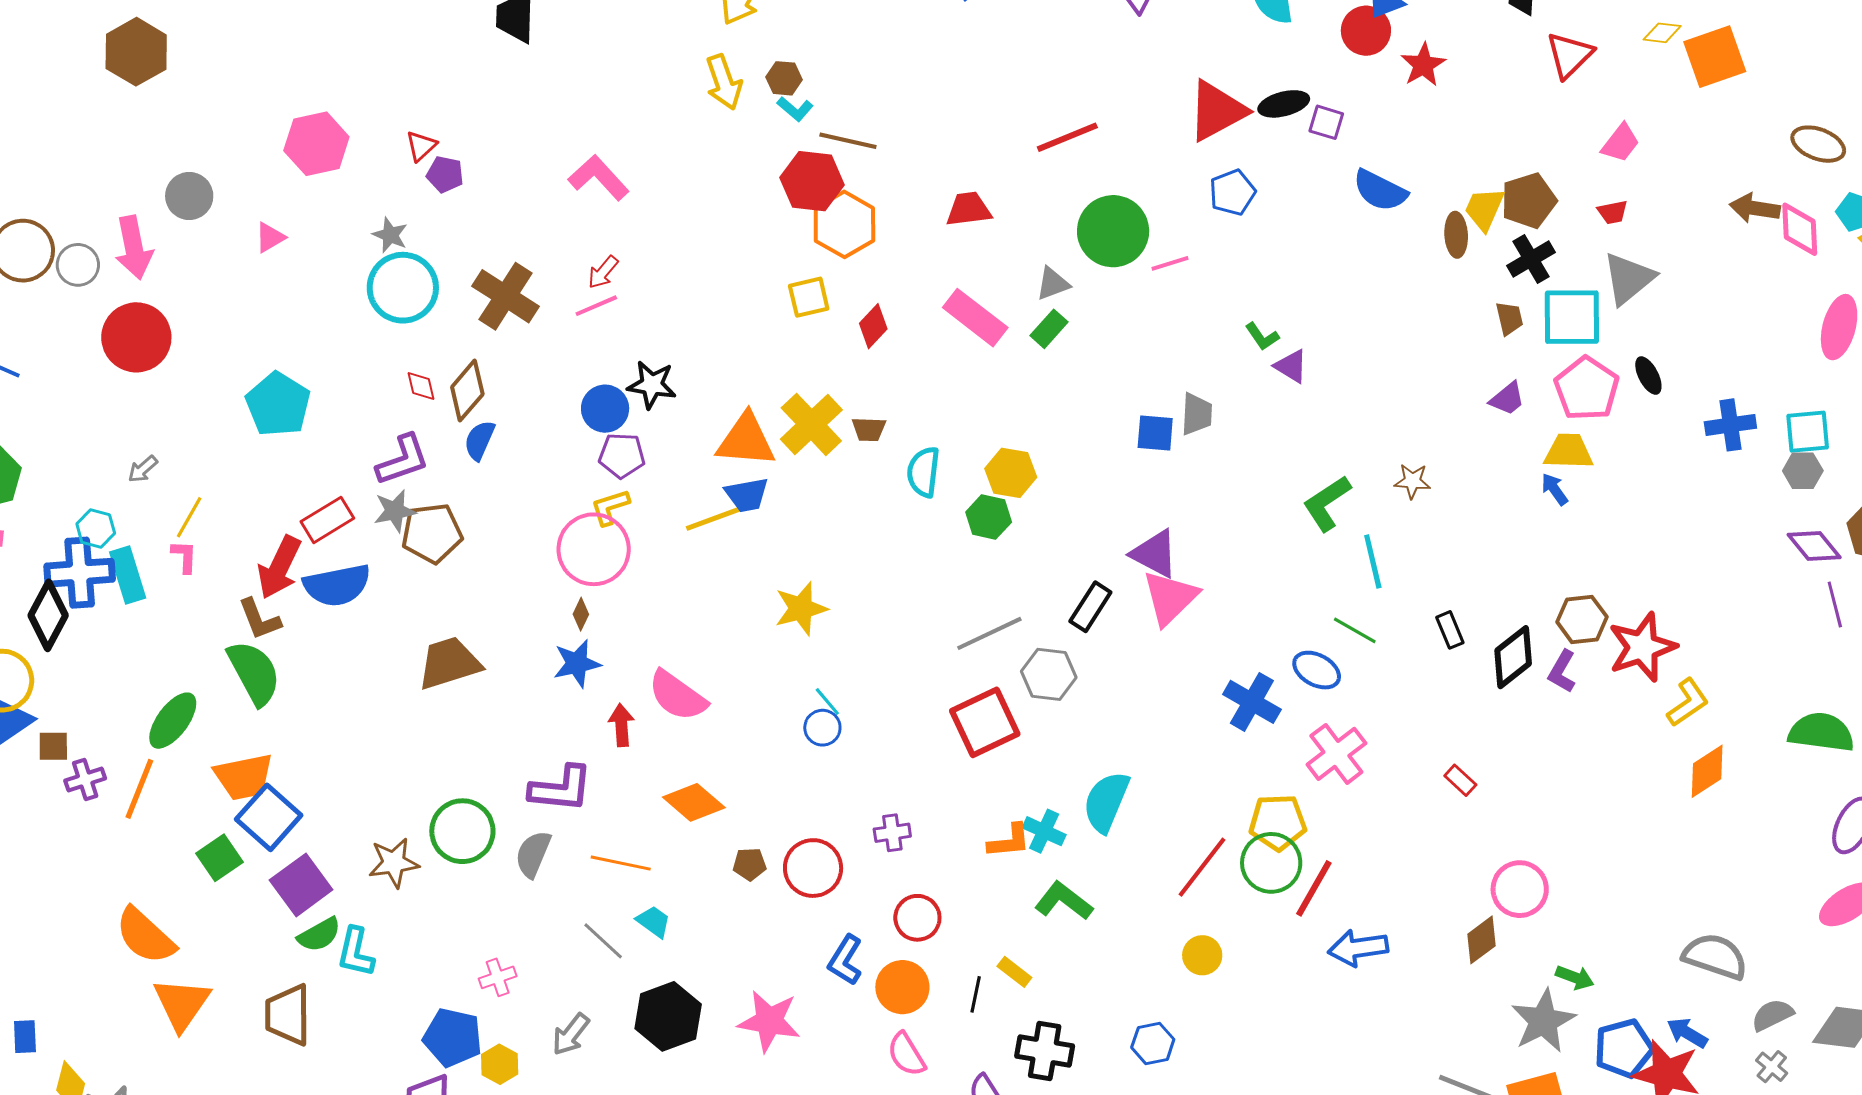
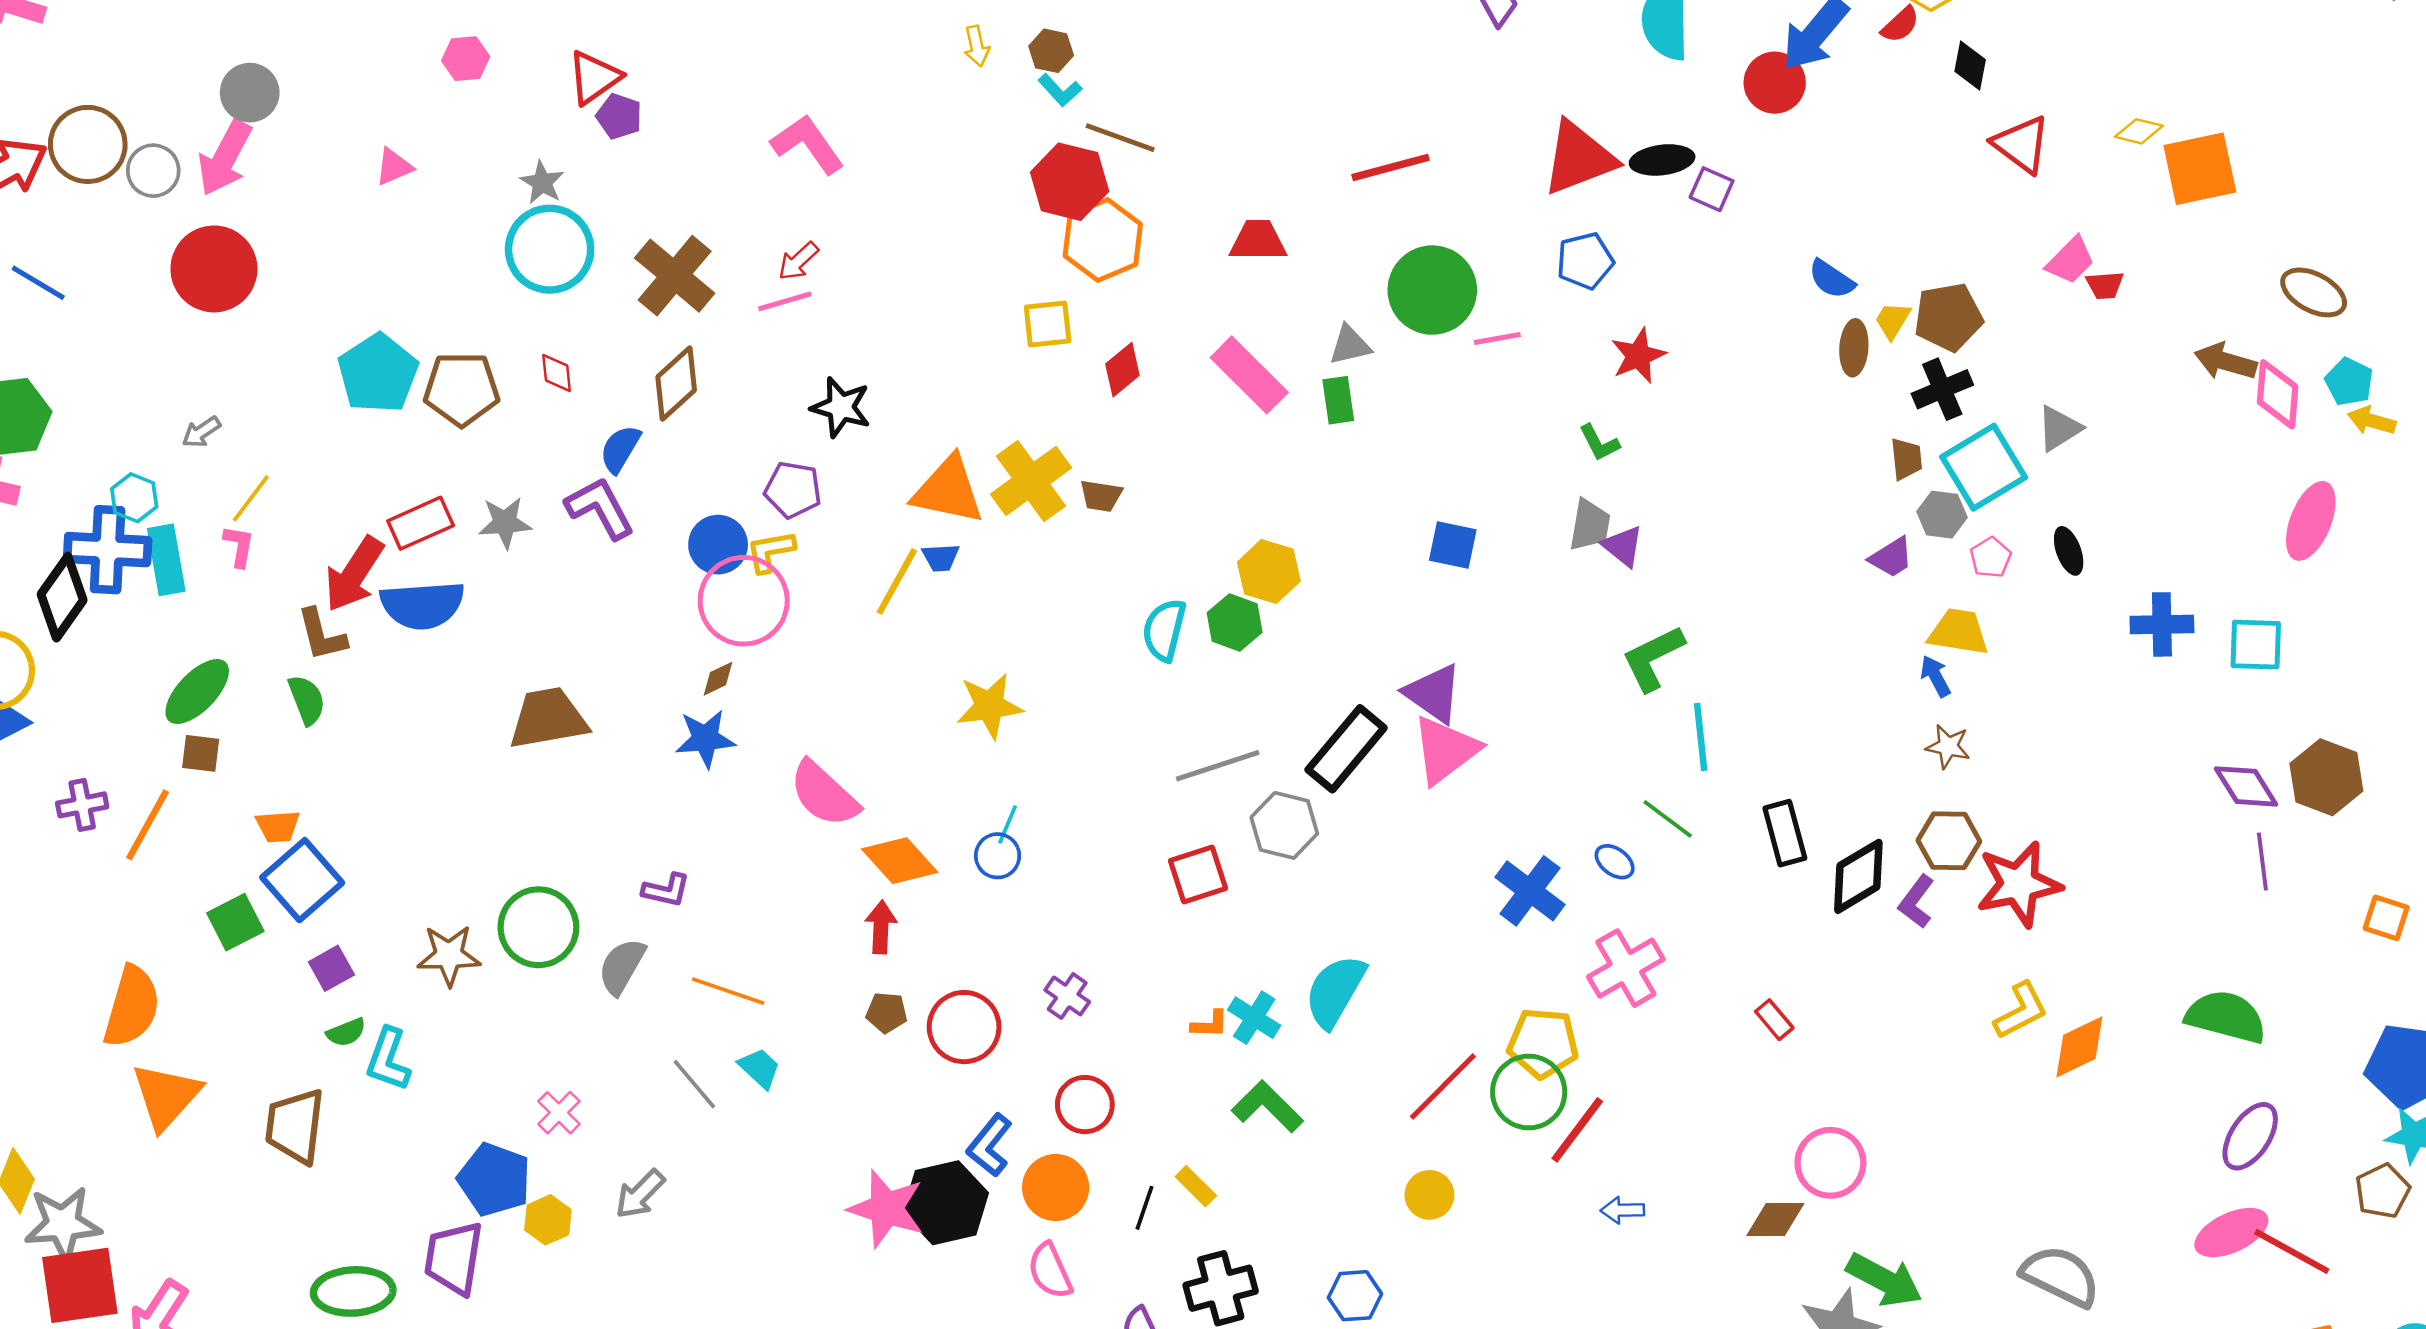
red triangle: (1570, 55) -> (2021, 144), turned -46
red star: (1423, 65) -> (1638, 356), moved
yellow arrow: (724, 82) -> (977, 46), size x0.6
pink hexagon: (316, 144) -> (466, 59), size x0.6
red triangle: (421, 146) -> (594, 77), size x1.4
blue semicircle: (1380, 190) -> (1832, 279), moved, size x0.7
gray circle: (189, 196) -> (250, 93), moved
yellow trapezoid: (1484, 209) -> (1893, 320), size x0.7
red trapezoid: (1613, 212) -> (2105, 285), moved
pink arrow: (134, 248) -> (225, 158), turned 32
gray triangle: (1628, 278) -> (2059, 428), size x0.7
cyan square: (1572, 317) -> (1984, 467), turned -38
green rectangle: (1049, 329) -> (1338, 400), turned -57
purple triangle: (1291, 366) -> (1623, 546), moved
pink pentagon: (1587, 389) -> (1991, 557), size x0.5
brown diamond: (467, 391) -> (676, 384), moved
blue circle: (605, 409) -> (718, 545), moved
gray trapezoid: (1197, 414) -> (1590, 525), moved
purple L-shape: (403, 460) -> (600, 508), moved, turned -106
gray hexagon: (1803, 471) -> (1942, 515), moved
cyan semicircle: (923, 472) -> (1164, 630), moved
brown star: (1412, 481) -> (1948, 746), moved
blue trapezoid: (747, 495) -> (941, 558), size x0.7
yellow line: (714, 518) -> (897, 581), turned -48
brown pentagon: (432, 533) -> (462, 389), moved
black rectangle: (1090, 607) -> (1346, 749), size x1.4
brown diamond: (581, 614) -> (718, 679), turned 32
black rectangle: (1450, 630) -> (1785, 833), size x1.4
blue ellipse: (1317, 670) -> (1615, 862), size x0.7
green semicircle: (254, 673) -> (307, 700), size x0.6
cyan line: (827, 702) -> (1008, 824), turned 56
yellow L-shape: (1688, 702) -> (2021, 1011), moved
green ellipse: (173, 721) -> (197, 692), moved
red square: (985, 722) -> (1198, 875), size x0.7
red arrow: (621, 725) -> (881, 927), moved
brown square: (53, 746) -> (201, 753), moved
orange trapezoid: (244, 777) -> (278, 826), size x0.6
purple L-shape: (561, 789) -> (666, 890), size x0.6
orange diamond: (694, 802) -> (900, 861), moved
purple cross: (892, 833) -> (1067, 996), turned 36
orange L-shape: (1009, 841) -> (1210, 1024), size x0.7
purple square: (301, 885) -> (331, 968), size x0.6
green semicircle: (319, 935) -> (346, 1032), size x0.7
orange semicircle: (145, 936) -> (132, 1007), turned -124
brown diamond: (1481, 940) -> (1775, 1219), turned 30
blue arrow: (1358, 948) -> (1622, 1210), size x0.6
pink cross: (498, 977) -> (559, 1113), turned -33
green arrow: (1575, 977) -> (1884, 1280), size x1.6
black hexagon: (668, 1016) -> (946, 1203), moved
black cross: (1045, 1051) -> (1221, 1288), turned -32

